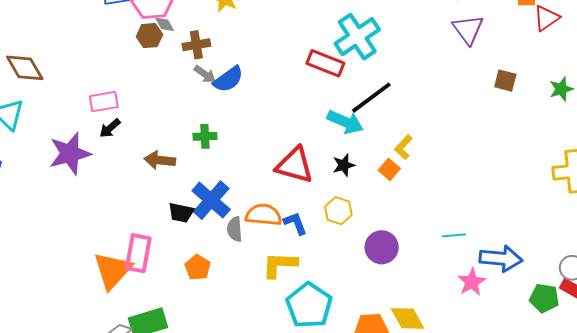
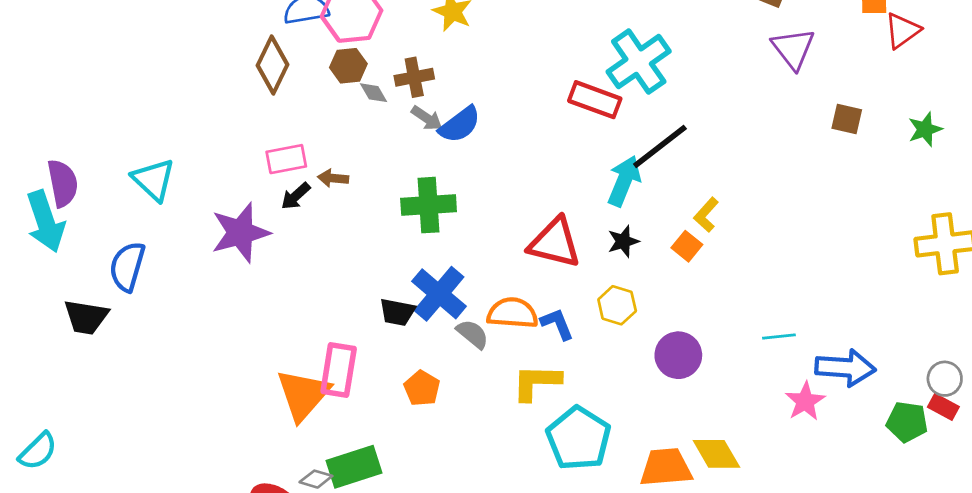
gray diamond: (165, 24) -> (374, 93), moved
brown diamond: (25, 68) -> (272, 65), moved, turned 57
cyan arrow: (345, 122) -> (624, 181), turned -90
green cross: (205, 136) -> (429, 205), size x1.6
brown arrow: (160, 160) -> (333, 178), moved, size x0.7
gray semicircle: (235, 229) -> (473, 334), turned 135

